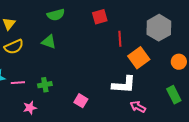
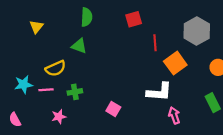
green semicircle: (56, 15) -> (87, 17), turned -72
yellow semicircle: (14, 47) -> (56, 68), moved
pink arrow: (138, 107) -> (174, 115), turned 42

